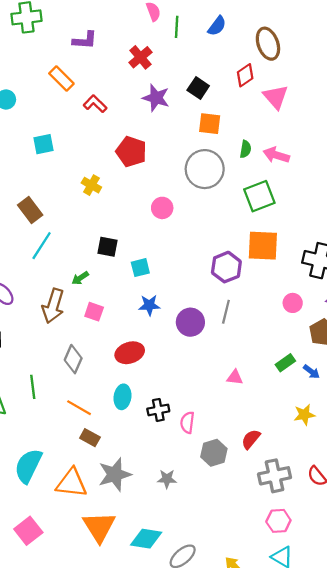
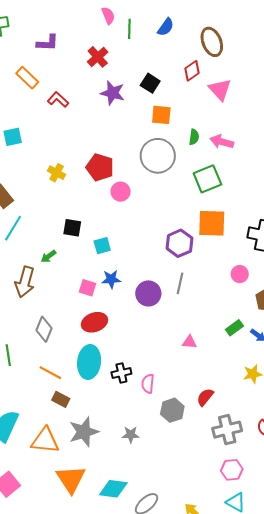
red pentagon: (131, 152) -> (100, 167), moved
pink square: (94, 312) -> (88, 288), moved
cyan ellipse: (123, 397) -> (89, 362), size x1.5

